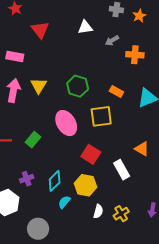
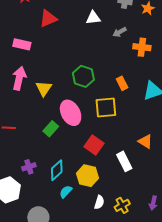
red triangle: (40, 30) -> (48, 19), turned 42
yellow triangle: (39, 86) -> (44, 88), moved
orange rectangle: (116, 92) -> (122, 83), turned 32
green rectangle: (33, 140) -> (51, 129), moved

